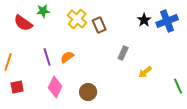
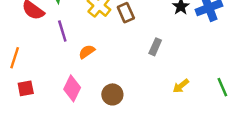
purple line: (47, 57) -> (62, 31), moved
yellow arrow: (145, 72) -> (181, 86), moved

